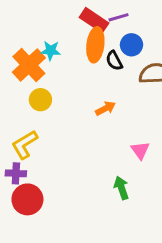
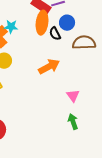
orange arrow: (105, 108) -> (49, 67), size x1.5
green arrow: (121, 188) -> (73, 122), moved

